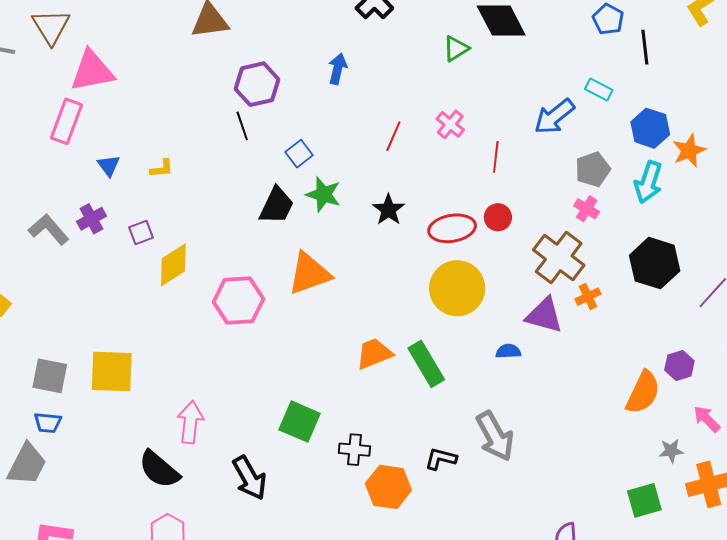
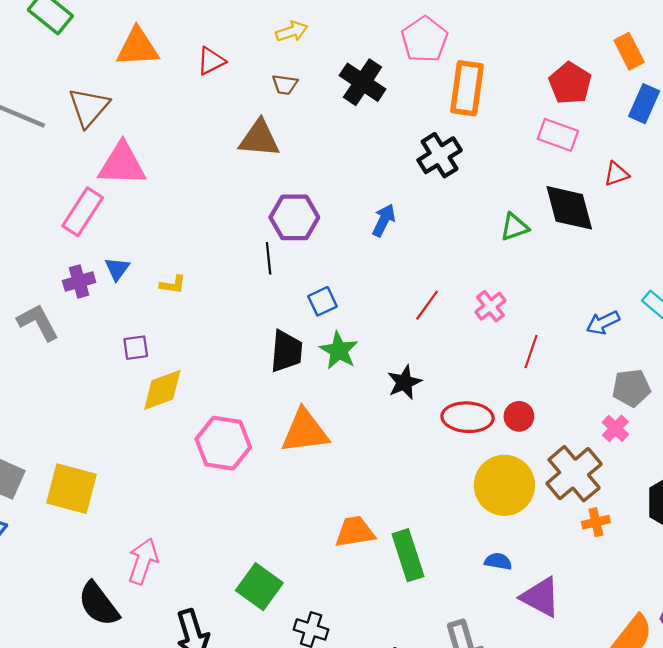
blue arrow: (554, 117) -> (603, 323), size x0.7
black trapezoid: (277, 206) -> (286, 351), turned -33
purple cross: (91, 219) -> (79, 281), moved
yellow circle: (457, 288) -> (504, 485), moved
purple triangle: (544, 315) -> (541, 597), moved

